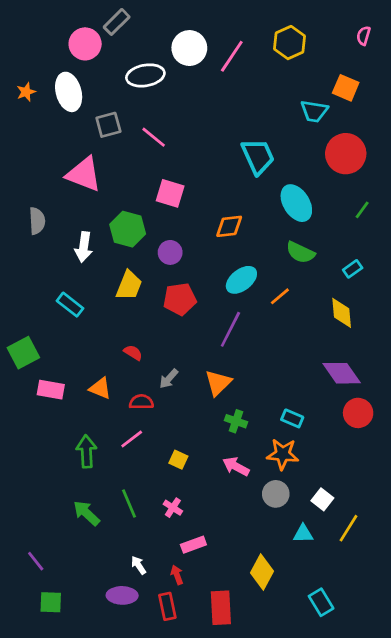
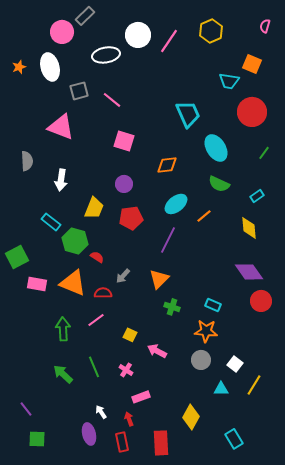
green hexagon: (128, 229) -> (75, 241), moved
orange triangle: (100, 388) -> (73, 283), size x1.6
pink arrow: (236, 466) -> (157, 351), moved
purple ellipse: (122, 595) -> (89, 434), turned 75

